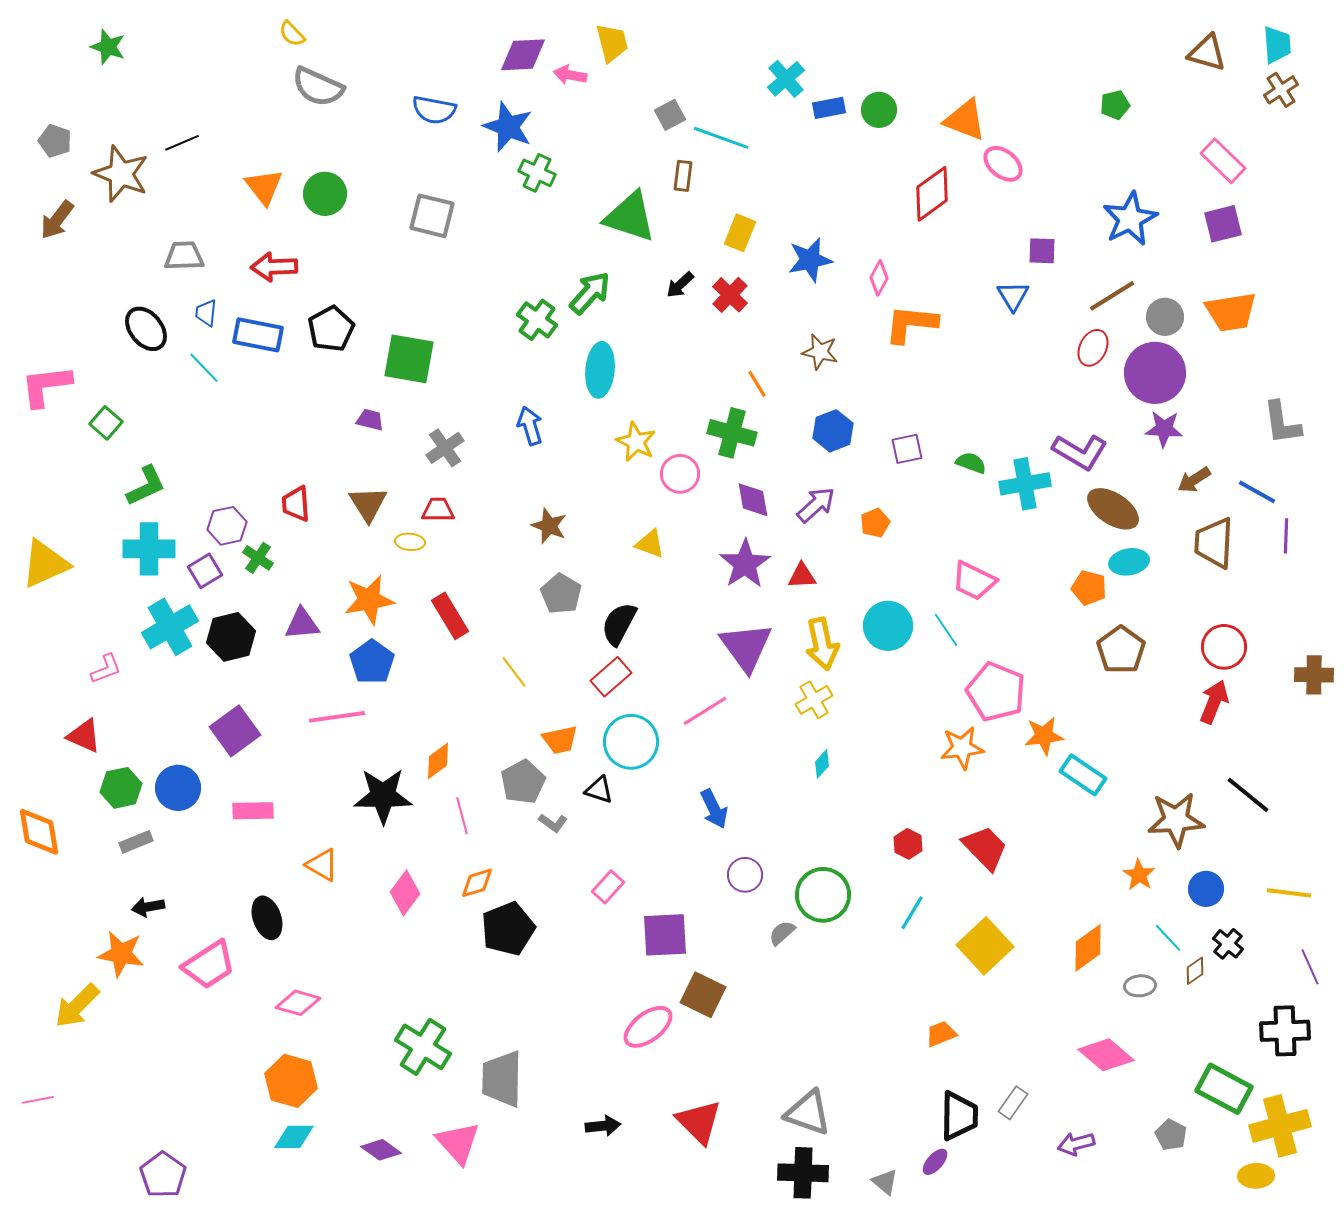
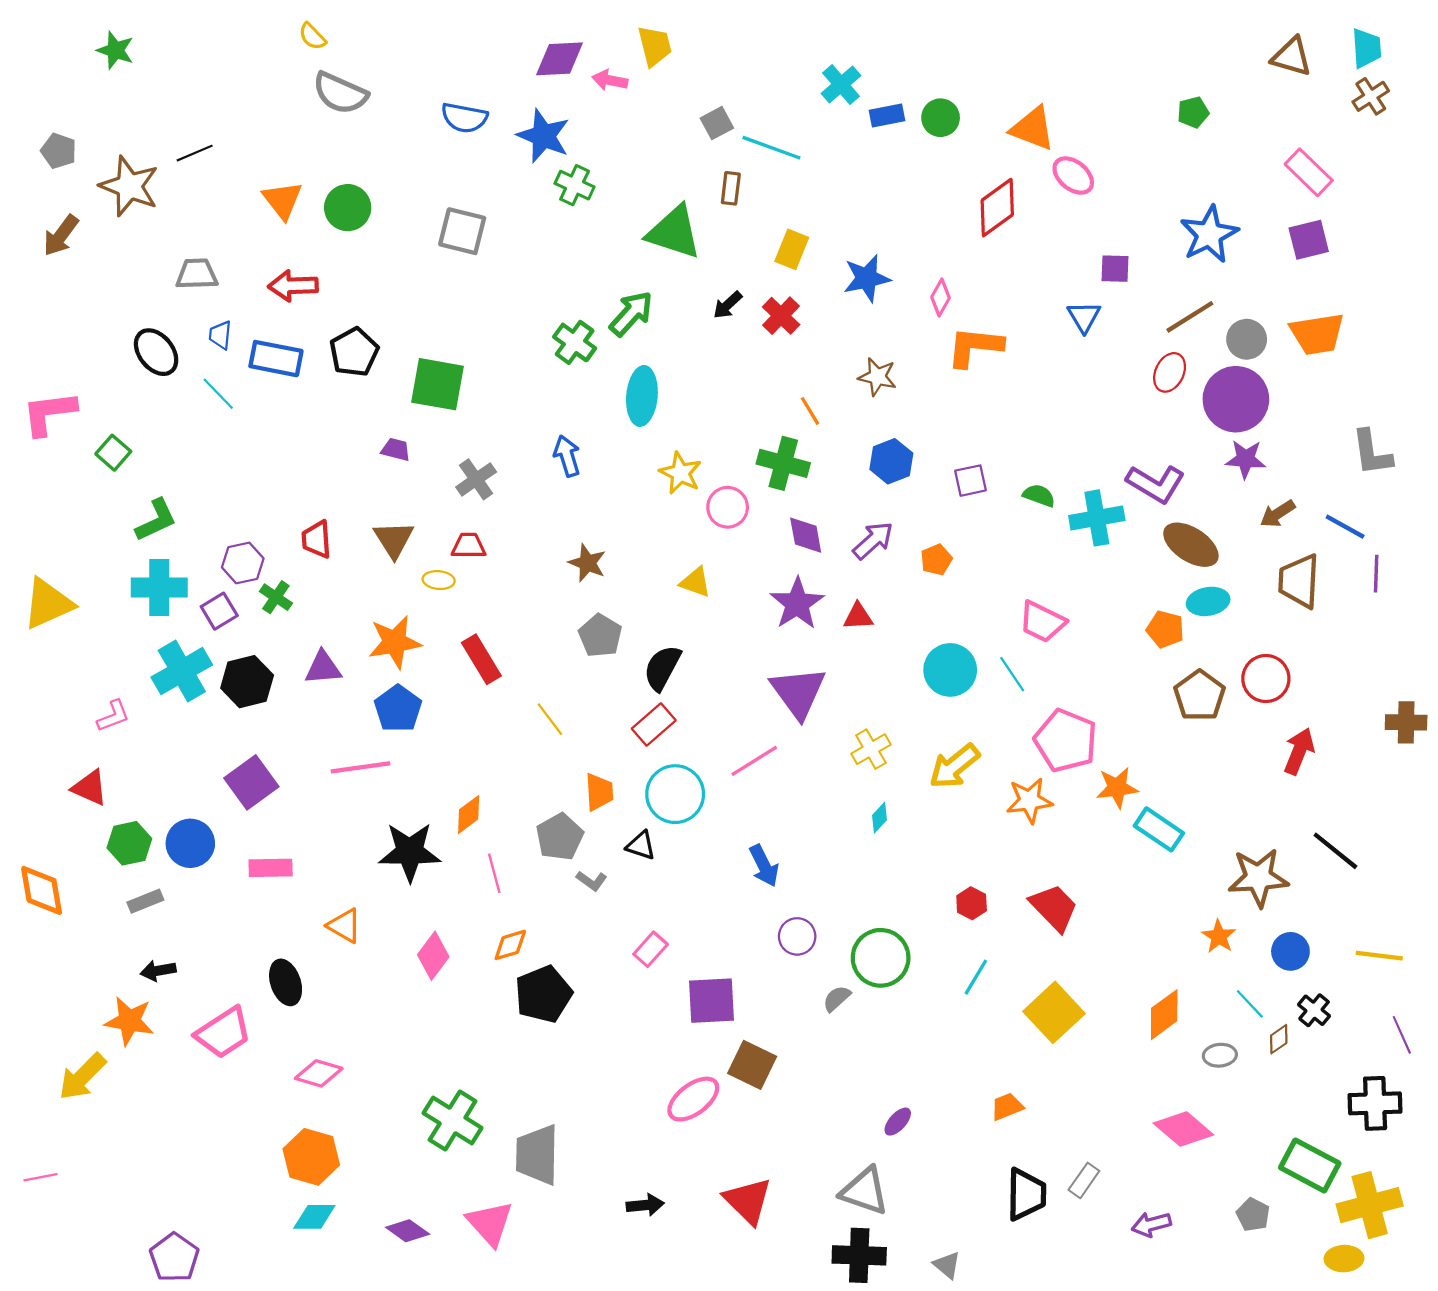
yellow arrow: (822, 644) -> (954, 766), moved, turned 63
red circle: (1224, 647) -> (1266, 679), moved
orange trapezoid: (560, 740) -> (599, 792), turned -81
purple ellipse: (935, 1162) -> (898, 1122), moved

